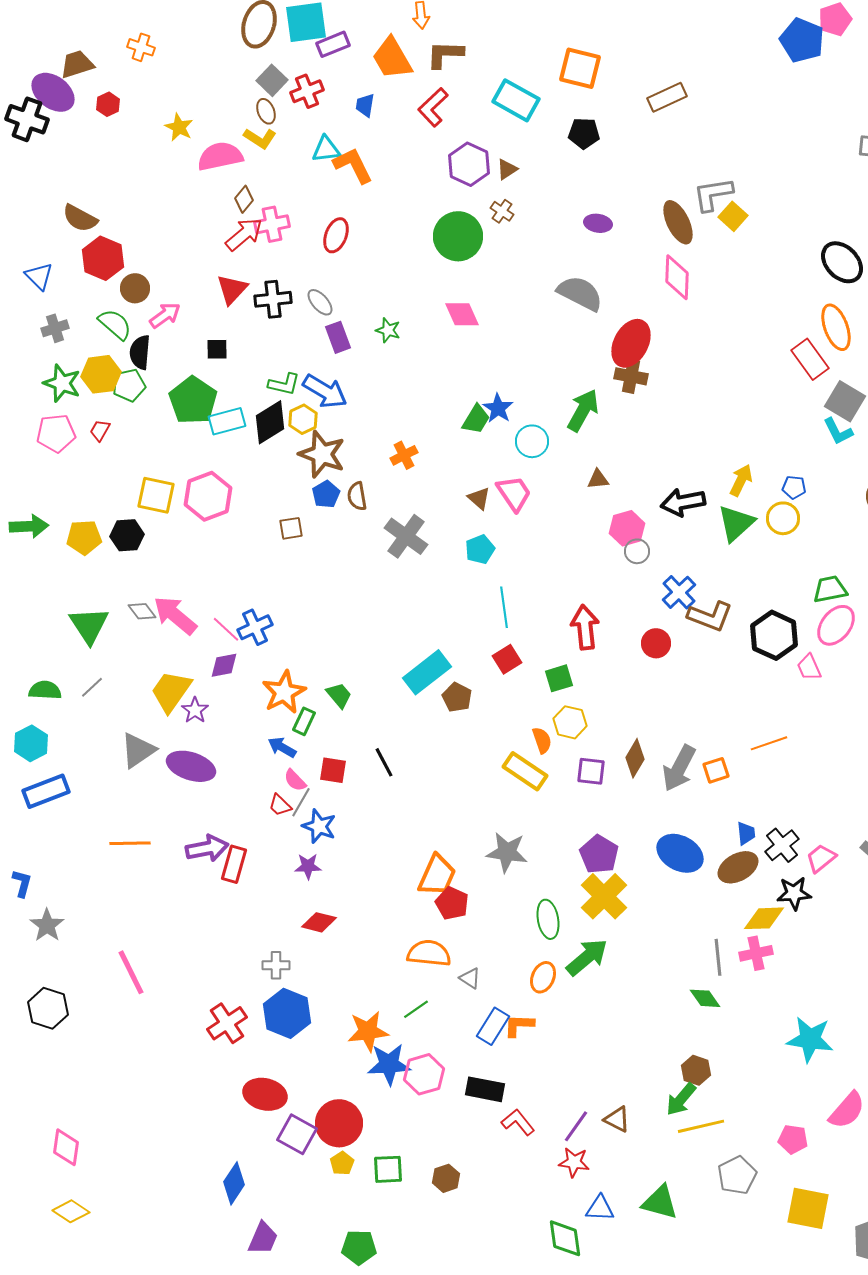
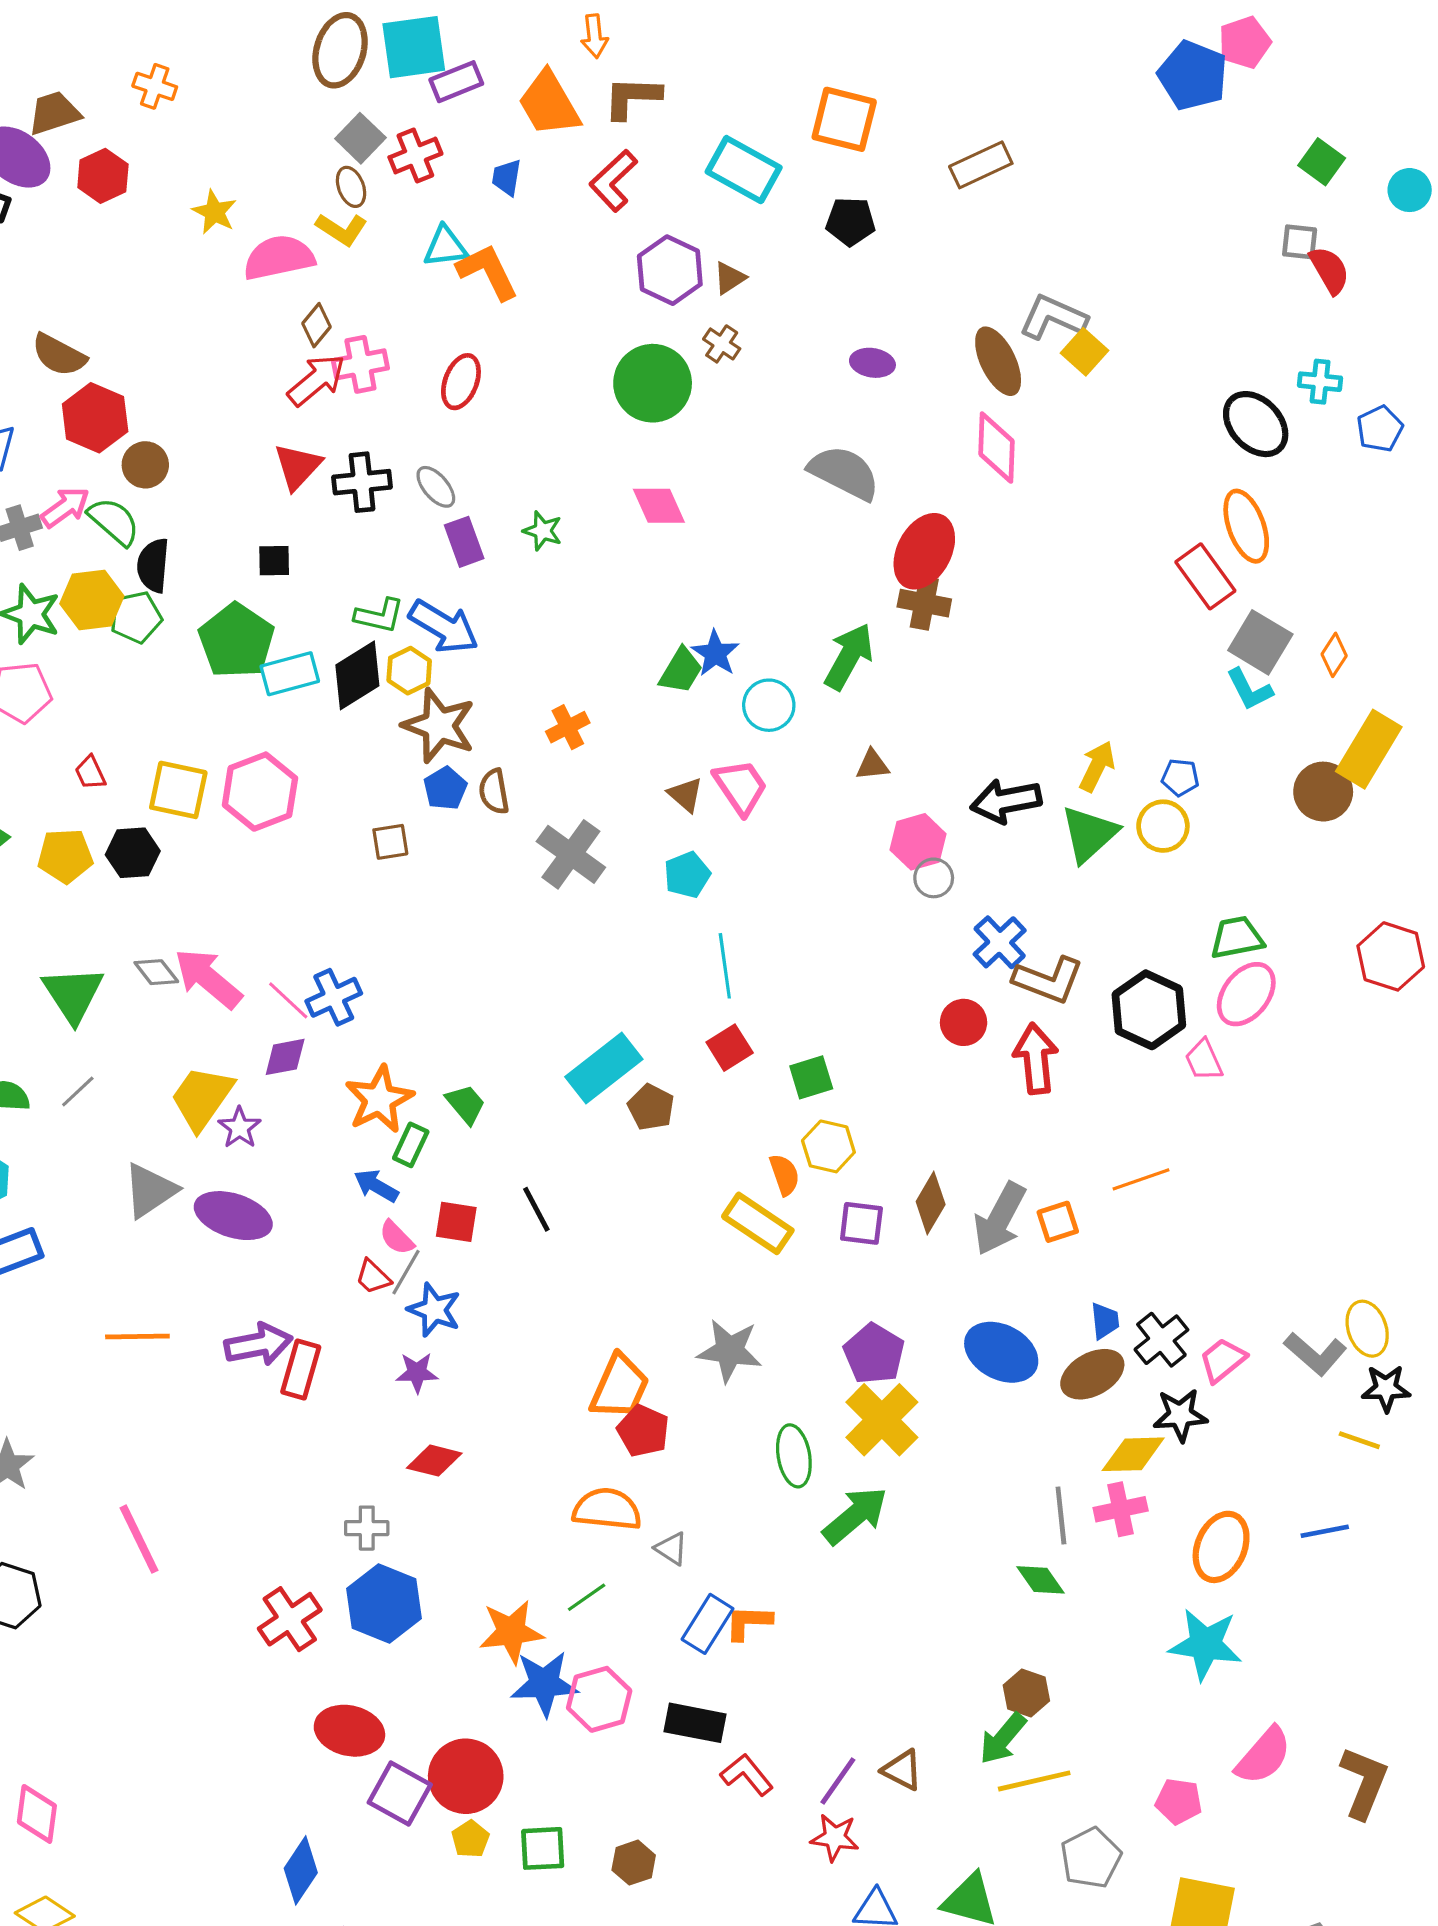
red hexagon: (108, 104) -> (103, 176), size x1.4
gray L-shape: (713, 194) -> (1053, 317), turned 33
pink arrow: (165, 315) -> (65, 507), moved
red trapezoid: (100, 430) -> (90, 773), moved, turned -55
red arrow: (585, 627) -> (1036, 1059), moved
orange ellipse: (543, 977) -> (1221, 1547), moved, size x1.4

